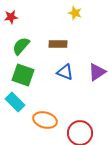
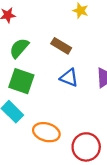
brown rectangle: (58, 44) -> (61, 46), turned 30

